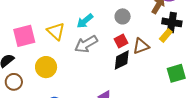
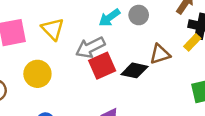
cyan arrow: (85, 21) -> (109, 18), moved
red square: (121, 41) -> (102, 66), moved, size x1.5
black diamond: (122, 60) -> (135, 70), turned 35

